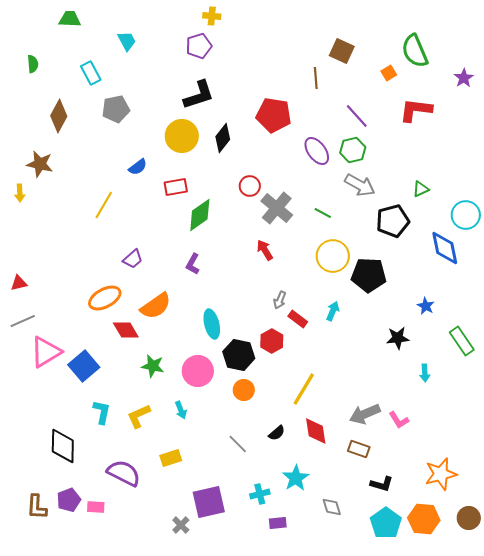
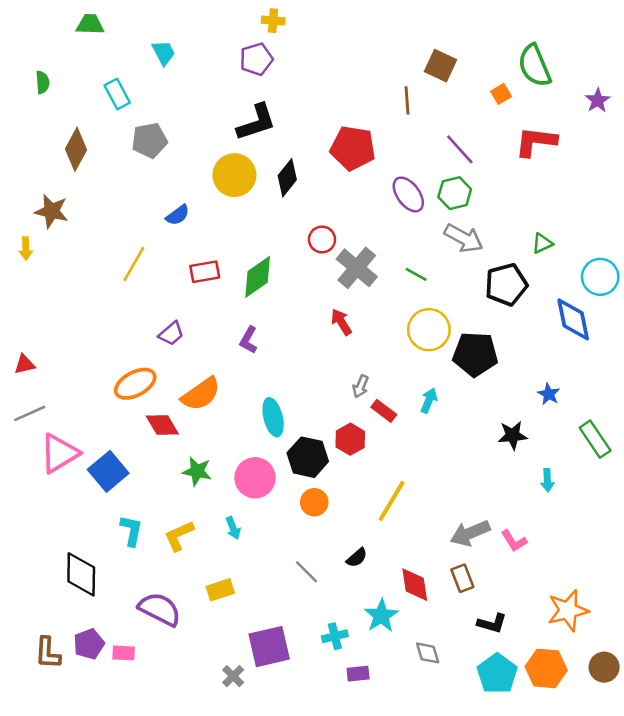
red rectangle: (176, 187) -> (205, 272), moved
red diamond: (316, 431) -> (415, 585), moved
brown rectangle: (359, 449) -> (462, 578), turned 50

